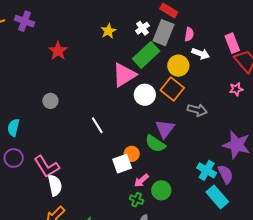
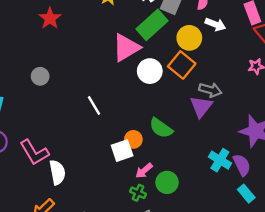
purple triangle: (165, 129) -> (201, 107), moved
white semicircle: (55, 185) -> (57, 172), moved
cyan rectangle: (217, 197) -> (246, 194), moved, size x0.7

